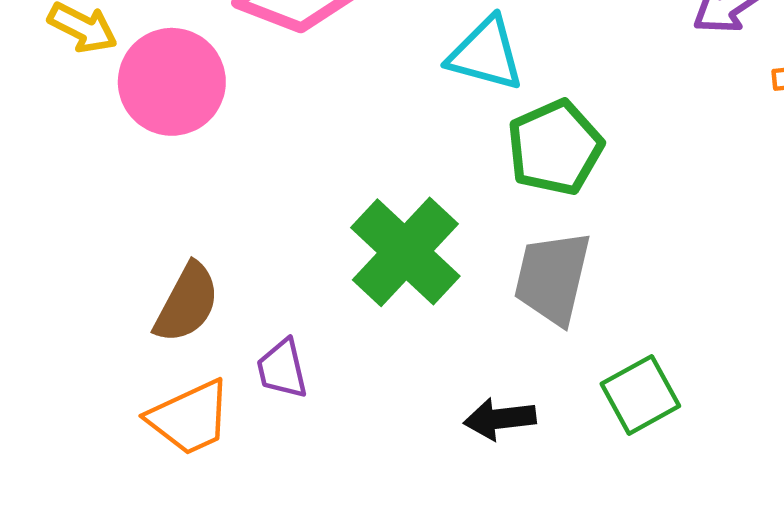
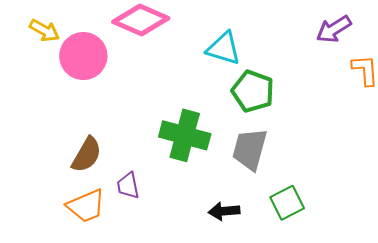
green pentagon: (555, 148) -> (253, 91), turned -30
green cross: (405, 252) -> (185, 135), turned -30

